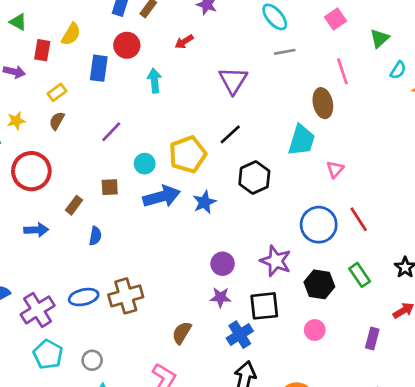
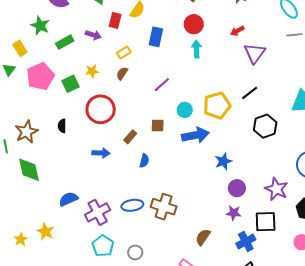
red arrow: (184, 42) -> (237, 31), moved
red circle: (127, 45) -> (194, 24), moved
blue star: (204, 202) -> (223, 161), moved
brown cross: (126, 296) -> (164, 207), turned 30

